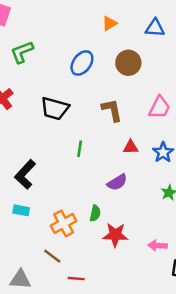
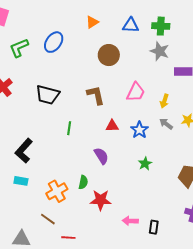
blue ellipse: (82, 63) -> (54, 42), moved
purple semicircle: (117, 182) -> (101, 156), turned -90
pink arrow: (158, 245) -> (130, 221), moved

